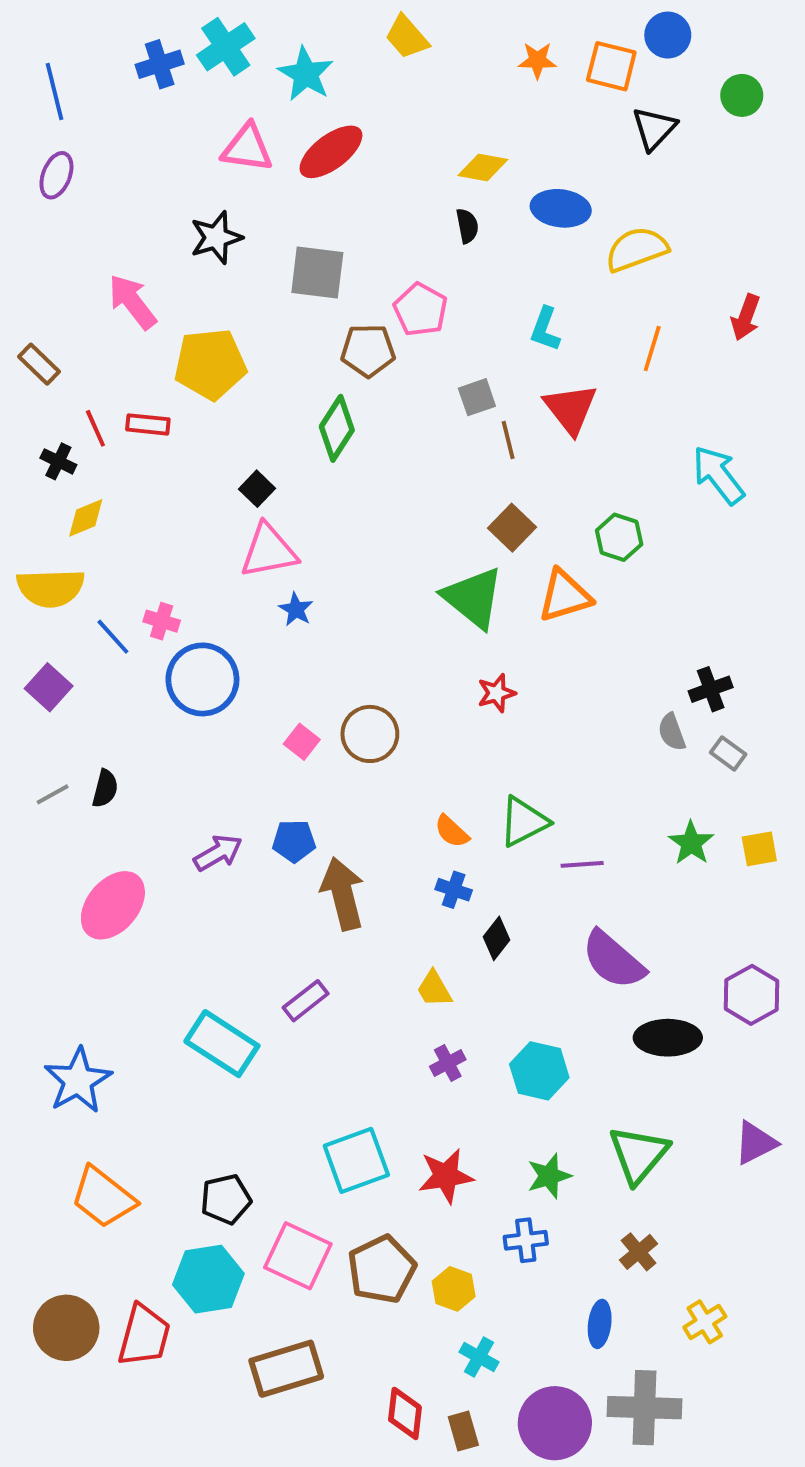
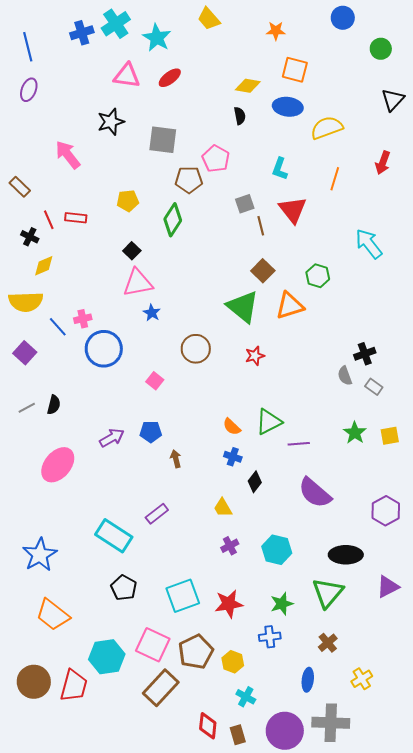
orange square: (611, 66) -> (295, 70), moved
black triangle: (654, 129) -> (393, 100), moved
red ellipse: (331, 152) -> (170, 78), size x0.7
yellow pentagon: (210, 364) -> (128, 201), moved, size x0.6
pink cross: (162, 621) -> (83, 319), turned -30
brown circle: (370, 734) -> (196, 349), moved
brown arrow: (343, 894) -> (176, 459), size x0.5
black ellipse: (668, 1038) -> (346, 555), moved
black pentagon: (226, 1199) -> (124, 588), moved, turned -30
brown rectangle: (286, 1369) -> (161, 688), moved, turned -30

